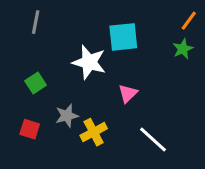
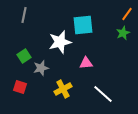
white star: (89, 62) -> (60, 42), turned -30
pink triangle: (128, 93) -> (86, 63), turned 40
gray star: (67, 116) -> (41, 68), moved

